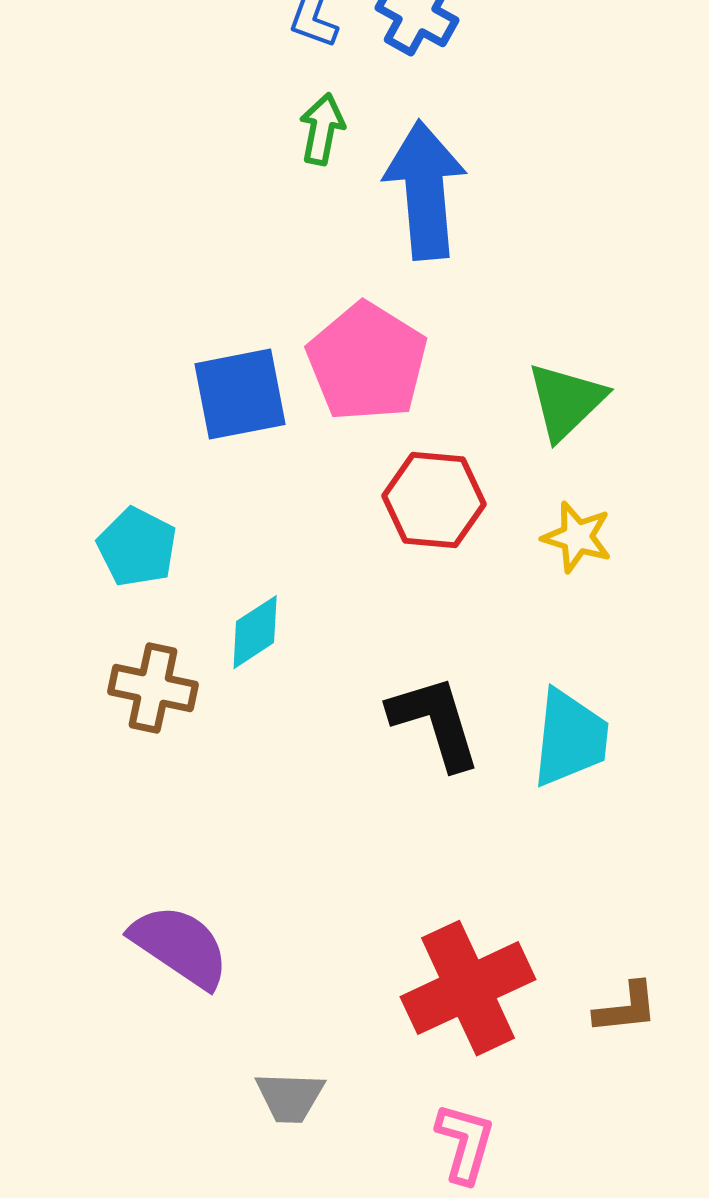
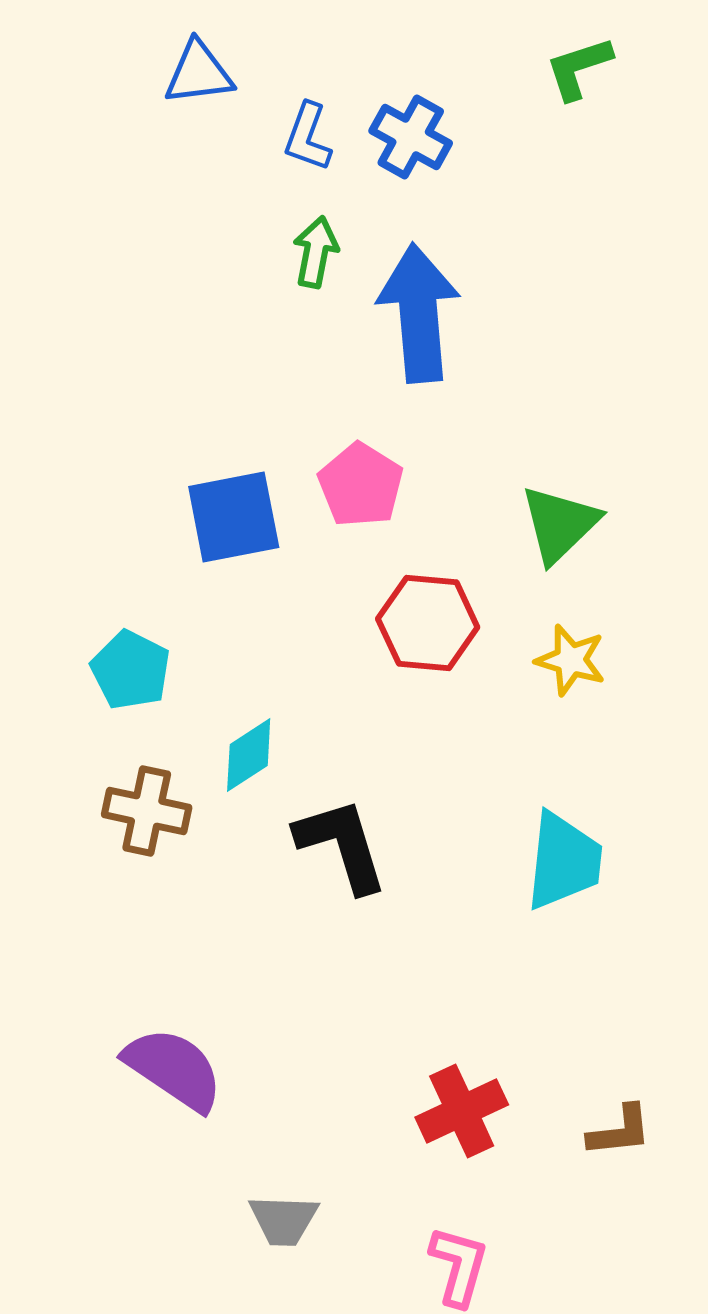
pink pentagon: (367, 362) -> (361, 485), size x0.7
black L-shape: (435, 722) -> (342, 845), moved
red cross: (468, 988) -> (462, 1111), size x0.7

